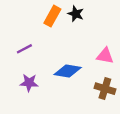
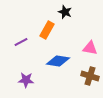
orange rectangle: (52, 16) -> (47, 30), moved
purple star: (29, 83) -> (26, 80), moved

